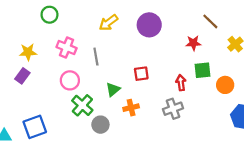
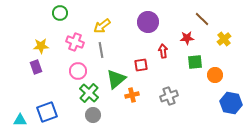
yellow arrow: (108, 23) -> (102, 26), moved
purple rectangle: (22, 76) -> (36, 67), turned -56
red arrow: (181, 83) -> (163, 51), moved
green triangle: (113, 89) -> (116, 79), size x1.5
gray circle: (100, 125) -> (93, 115), moved

